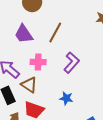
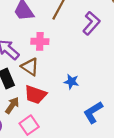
purple L-shape: (71, 63) -> (91, 23), moved

